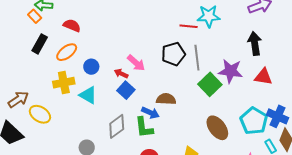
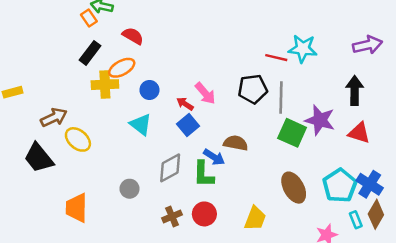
yellow cross: (64, 83) -> (105, 85), moved
green square: (210, 84) -> (292, 133), turned -30

